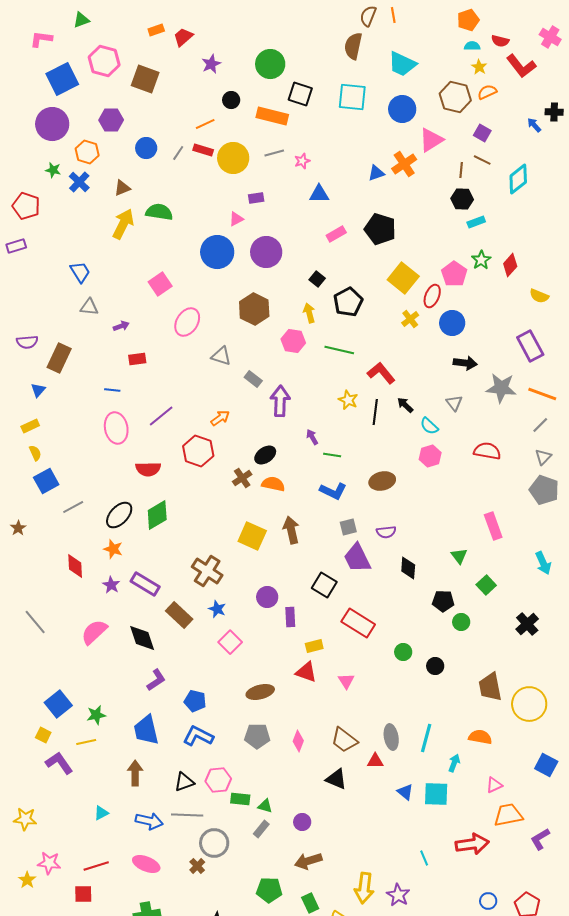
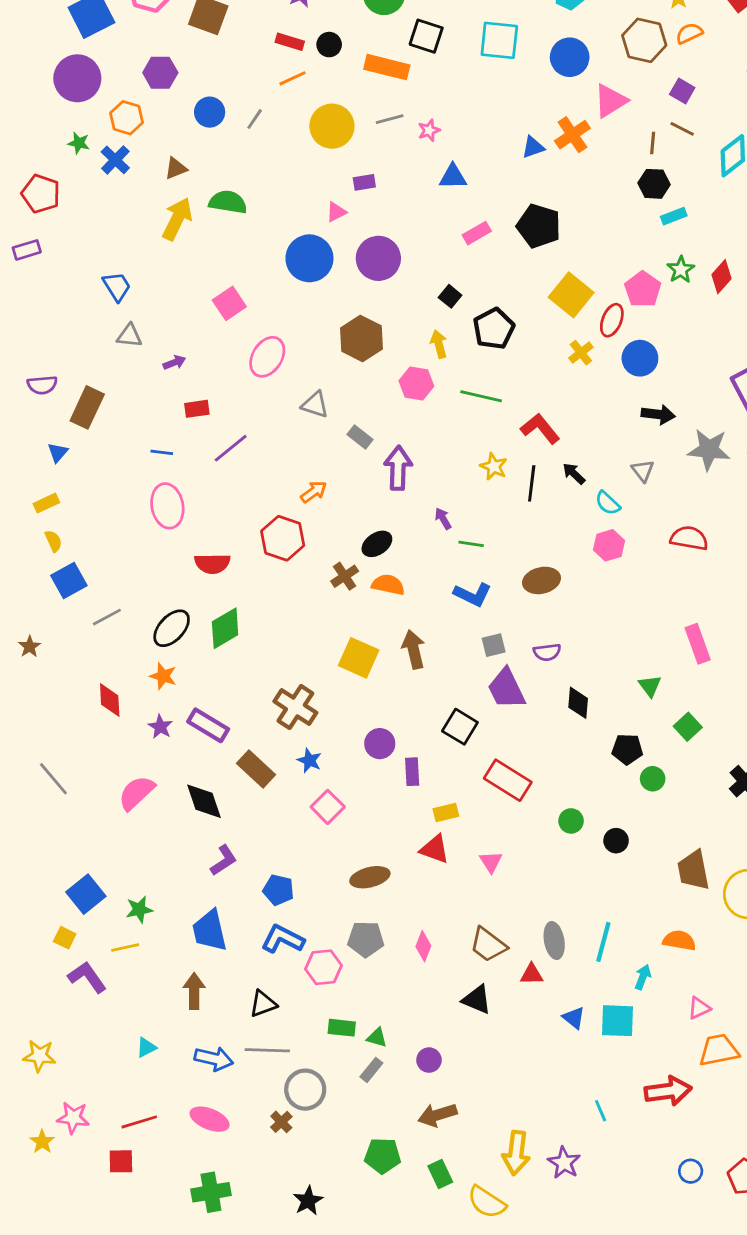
red rectangle: (203, 150) -> (290, 42), moved
purple line: (161, 416) -> (231, 448), moved
pink hexagon: (218, 780) -> (323, 967), moved

